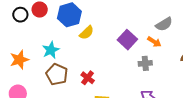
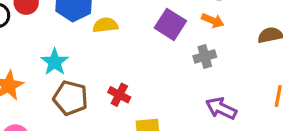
yellow semicircle: (87, 33) -> (105, 25), turned -133

